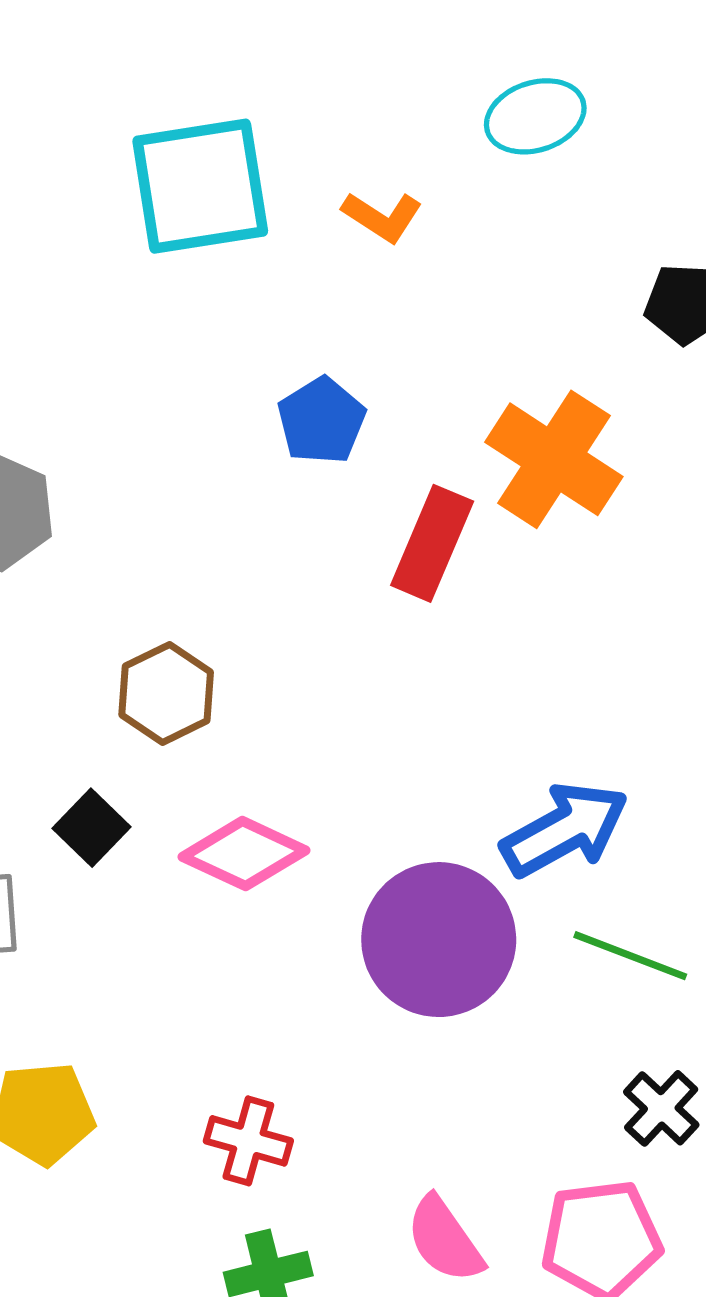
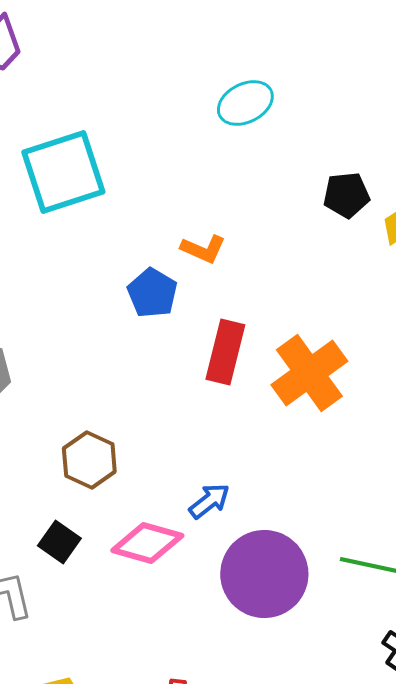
orange L-shape: (382, 217) -> (203, 249), moved
orange cross: (554, 459) -> (309, 373), moved, turned 30
blue arrow: (565, 830) -> (209, 501), moved, size x0.6

